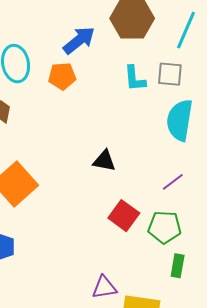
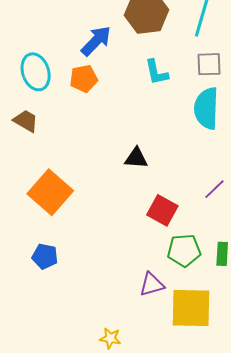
gray square: (170, 74) -> (209, 64), moved
purple line: (173, 182) -> (214, 189), moved
green pentagon: (165, 227) -> (184, 250), moved

